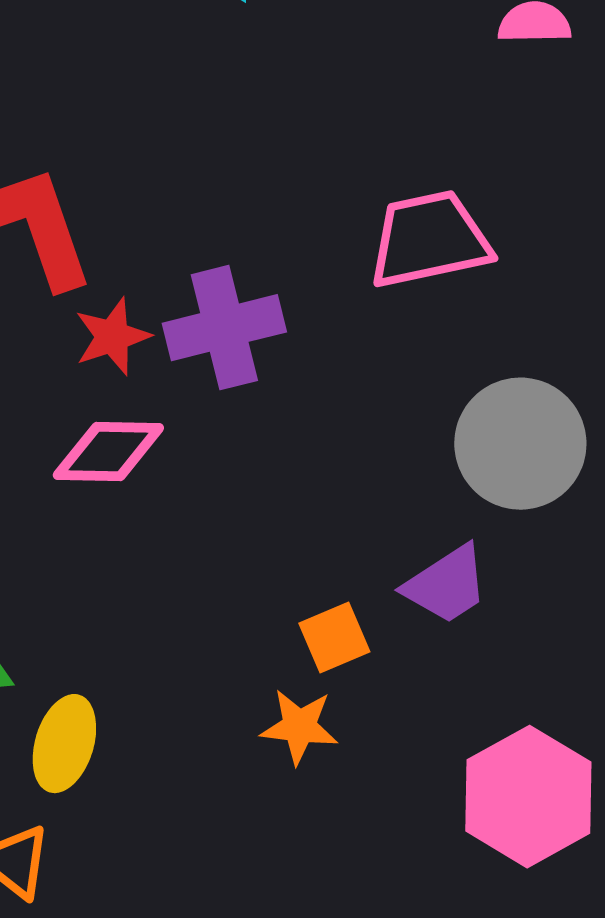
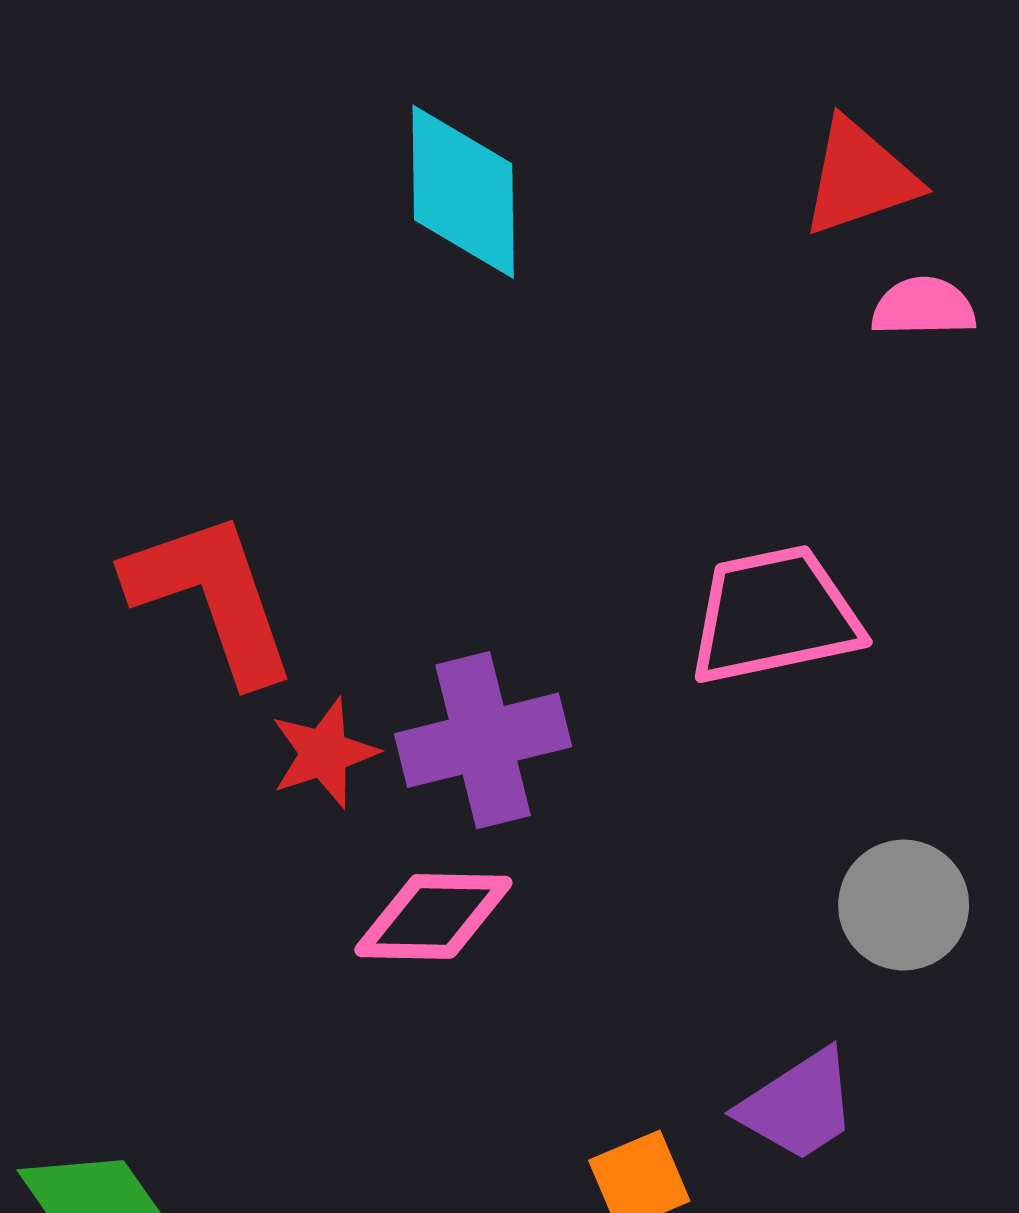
gray circle: (520, 444) -> (904, 905), size x0.7
pink diamond: (108, 452) -> (433, 916), moved

